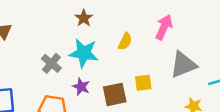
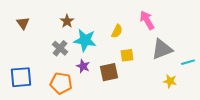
brown star: (84, 18) -> (67, 21), moved
pink arrow: (164, 27) -> (147, 20), turned -54
yellow square: (143, 83) -> (127, 55), moved

